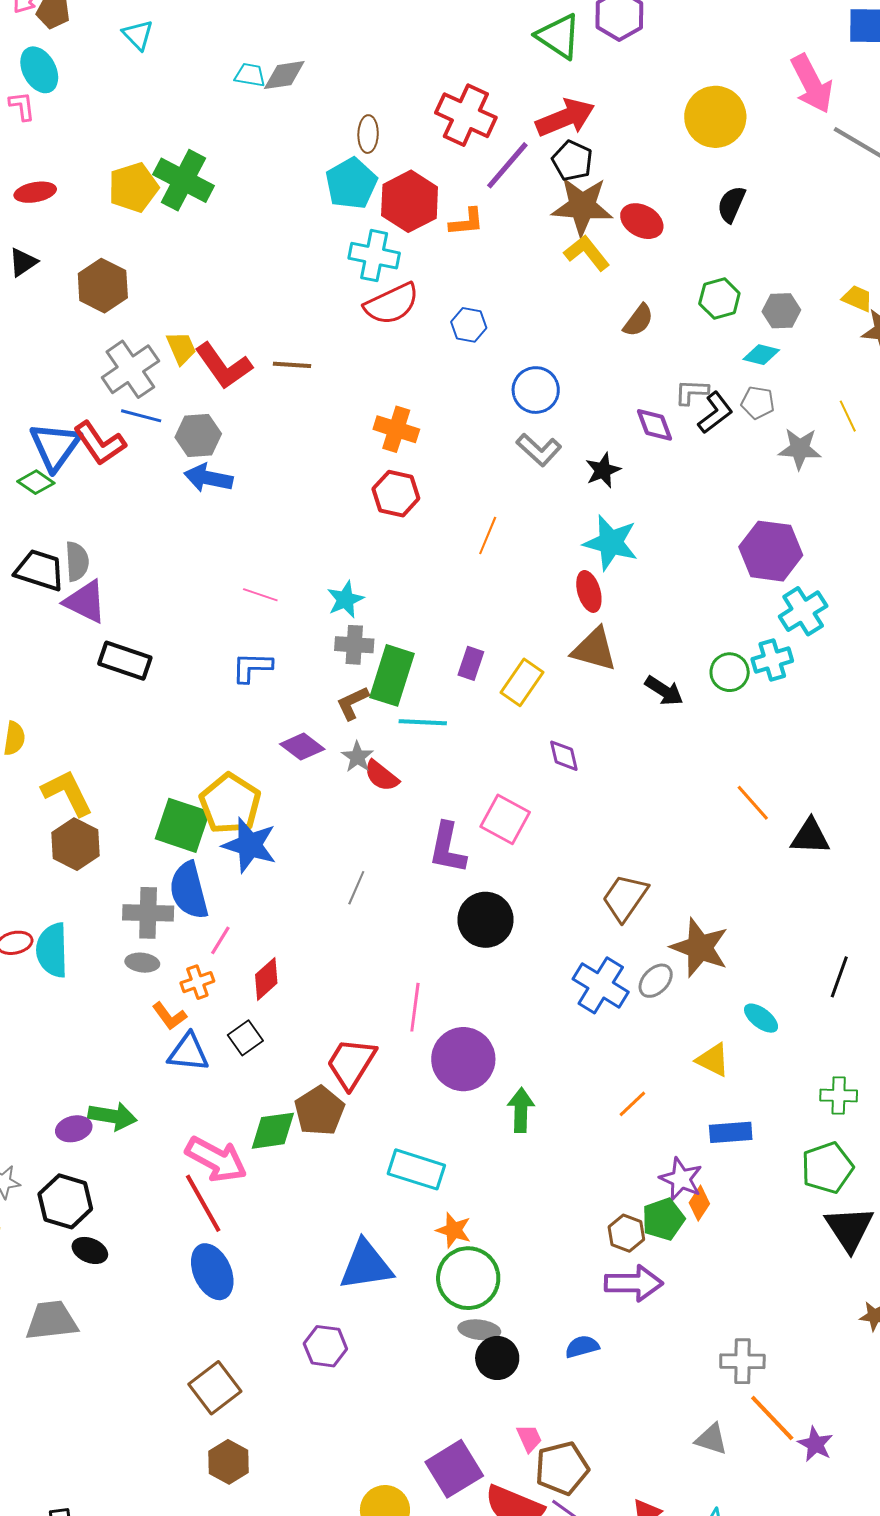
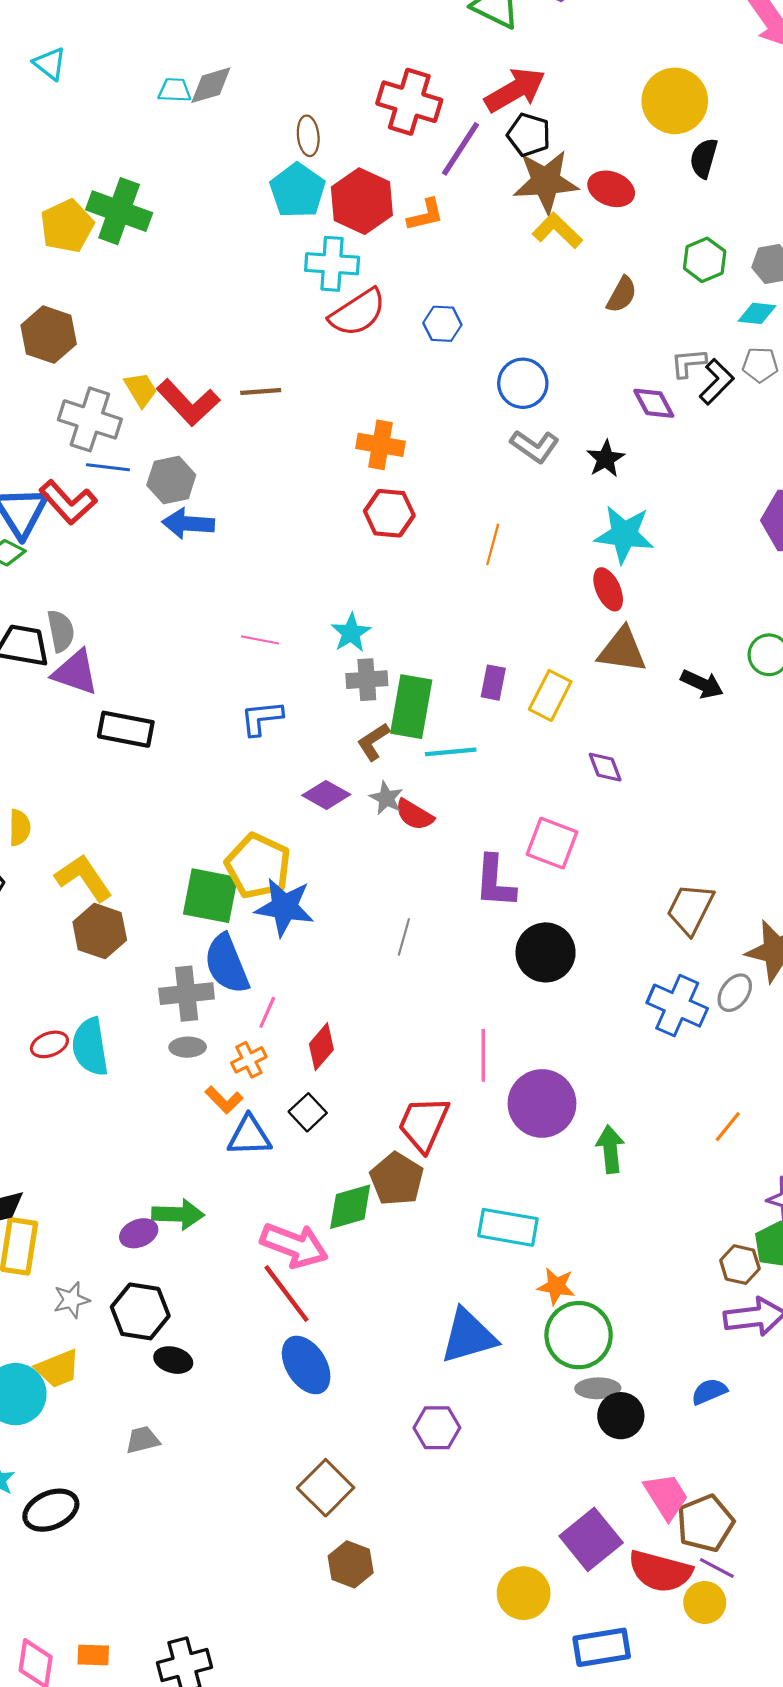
yellow circle: (715, 117) -> (675, 101), moved
gray cross: (130, 369) -> (90, 419), turned -30
gray trapezoid: (52, 1321) -> (143, 1440), size x0.6
pink trapezoid: (529, 1438) -> (666, 1496), size x1.6

